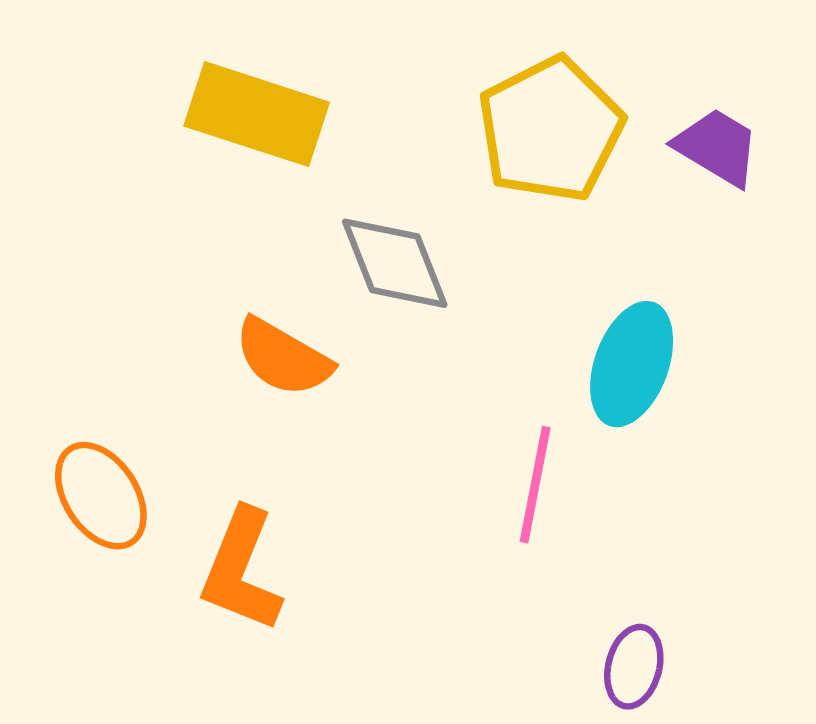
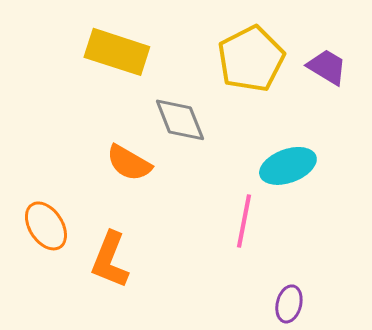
cyan ellipse: (632, 364) -> (288, 166), turned 50

